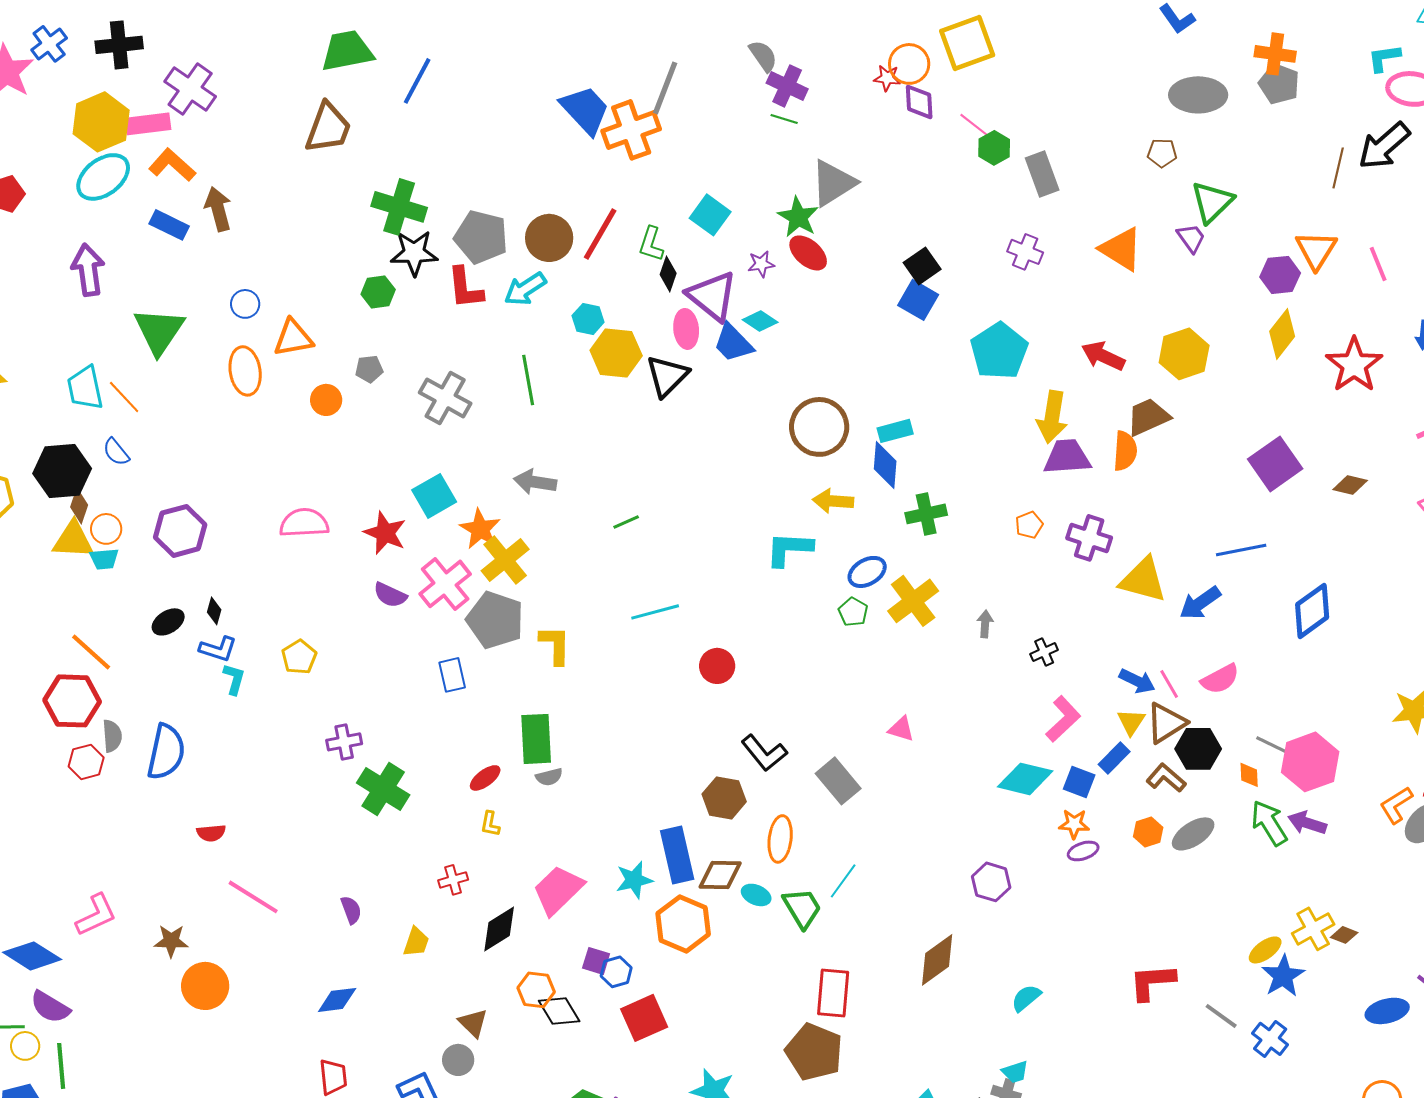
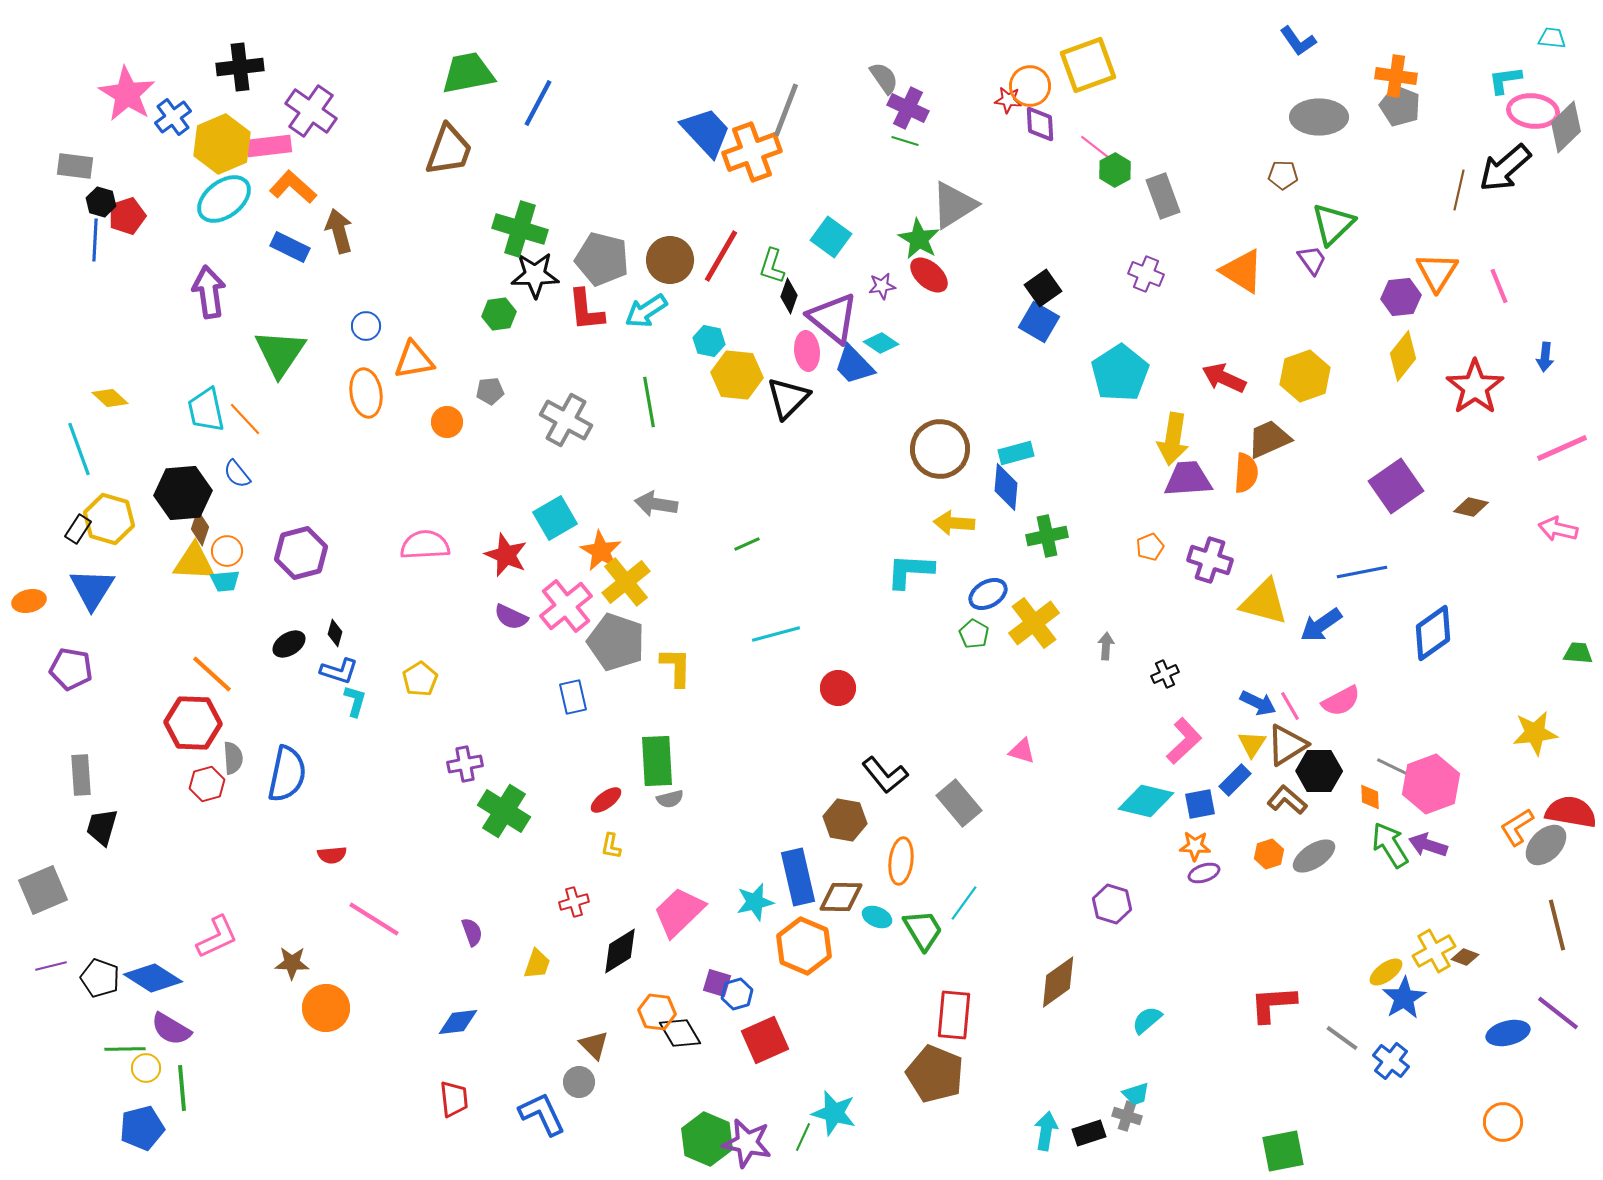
blue cross: (49, 44) -> (173, 117), moved
blue square: (1079, 782) -> (1200, 804), turned -32

